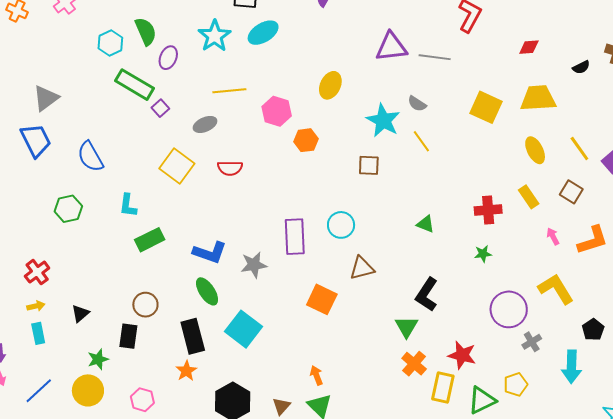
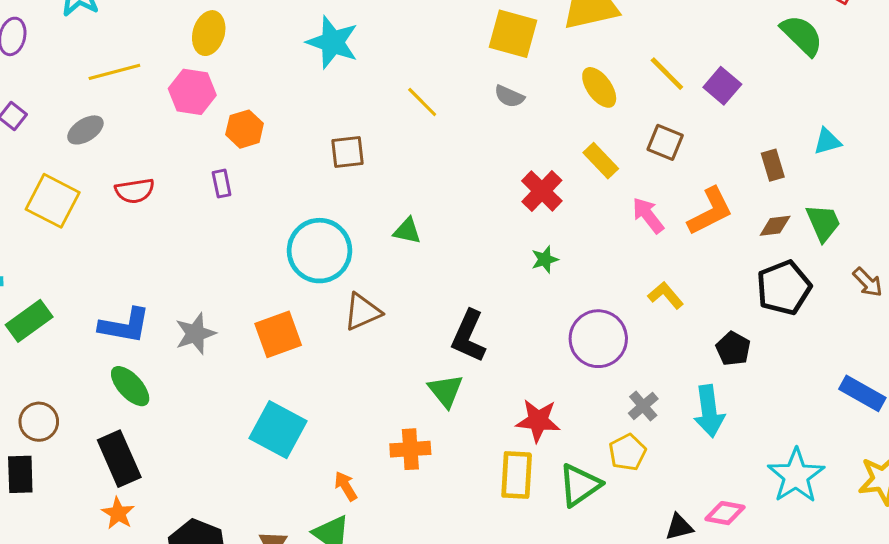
yellow ellipse: (330, 85) -> (209, 33), moved
gray semicircle: (417, 104) -> (509, 96), moved
cyan star: (383, 121) -> (333, 42), moved
red cross: (488, 210) -> (542, 191), turned -32
green triangle: (425, 224) -> (407, 231), moved
cyan circle: (341, 225) -> (320, 251), size x1.5
pink arrow: (553, 236) -> (648, 215), size x1.4
purple rectangle: (295, 237) -> (222, 184), moved, size x0.5
yellow L-shape: (556, 289) -> (666, 295), size x0.6
orange square: (322, 299) -> (278, 334), moved, turned -36
cyan square: (244, 329) -> (278, 430), moved
gray cross: (532, 342) -> (643, 406), moved
orange cross: (414, 364) -> (410, 449), moved, turned -35
orange arrow: (316, 375) -> (346, 486), moved

